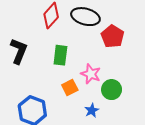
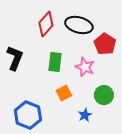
pink star: (91, 74) -> (85, 67), moved

